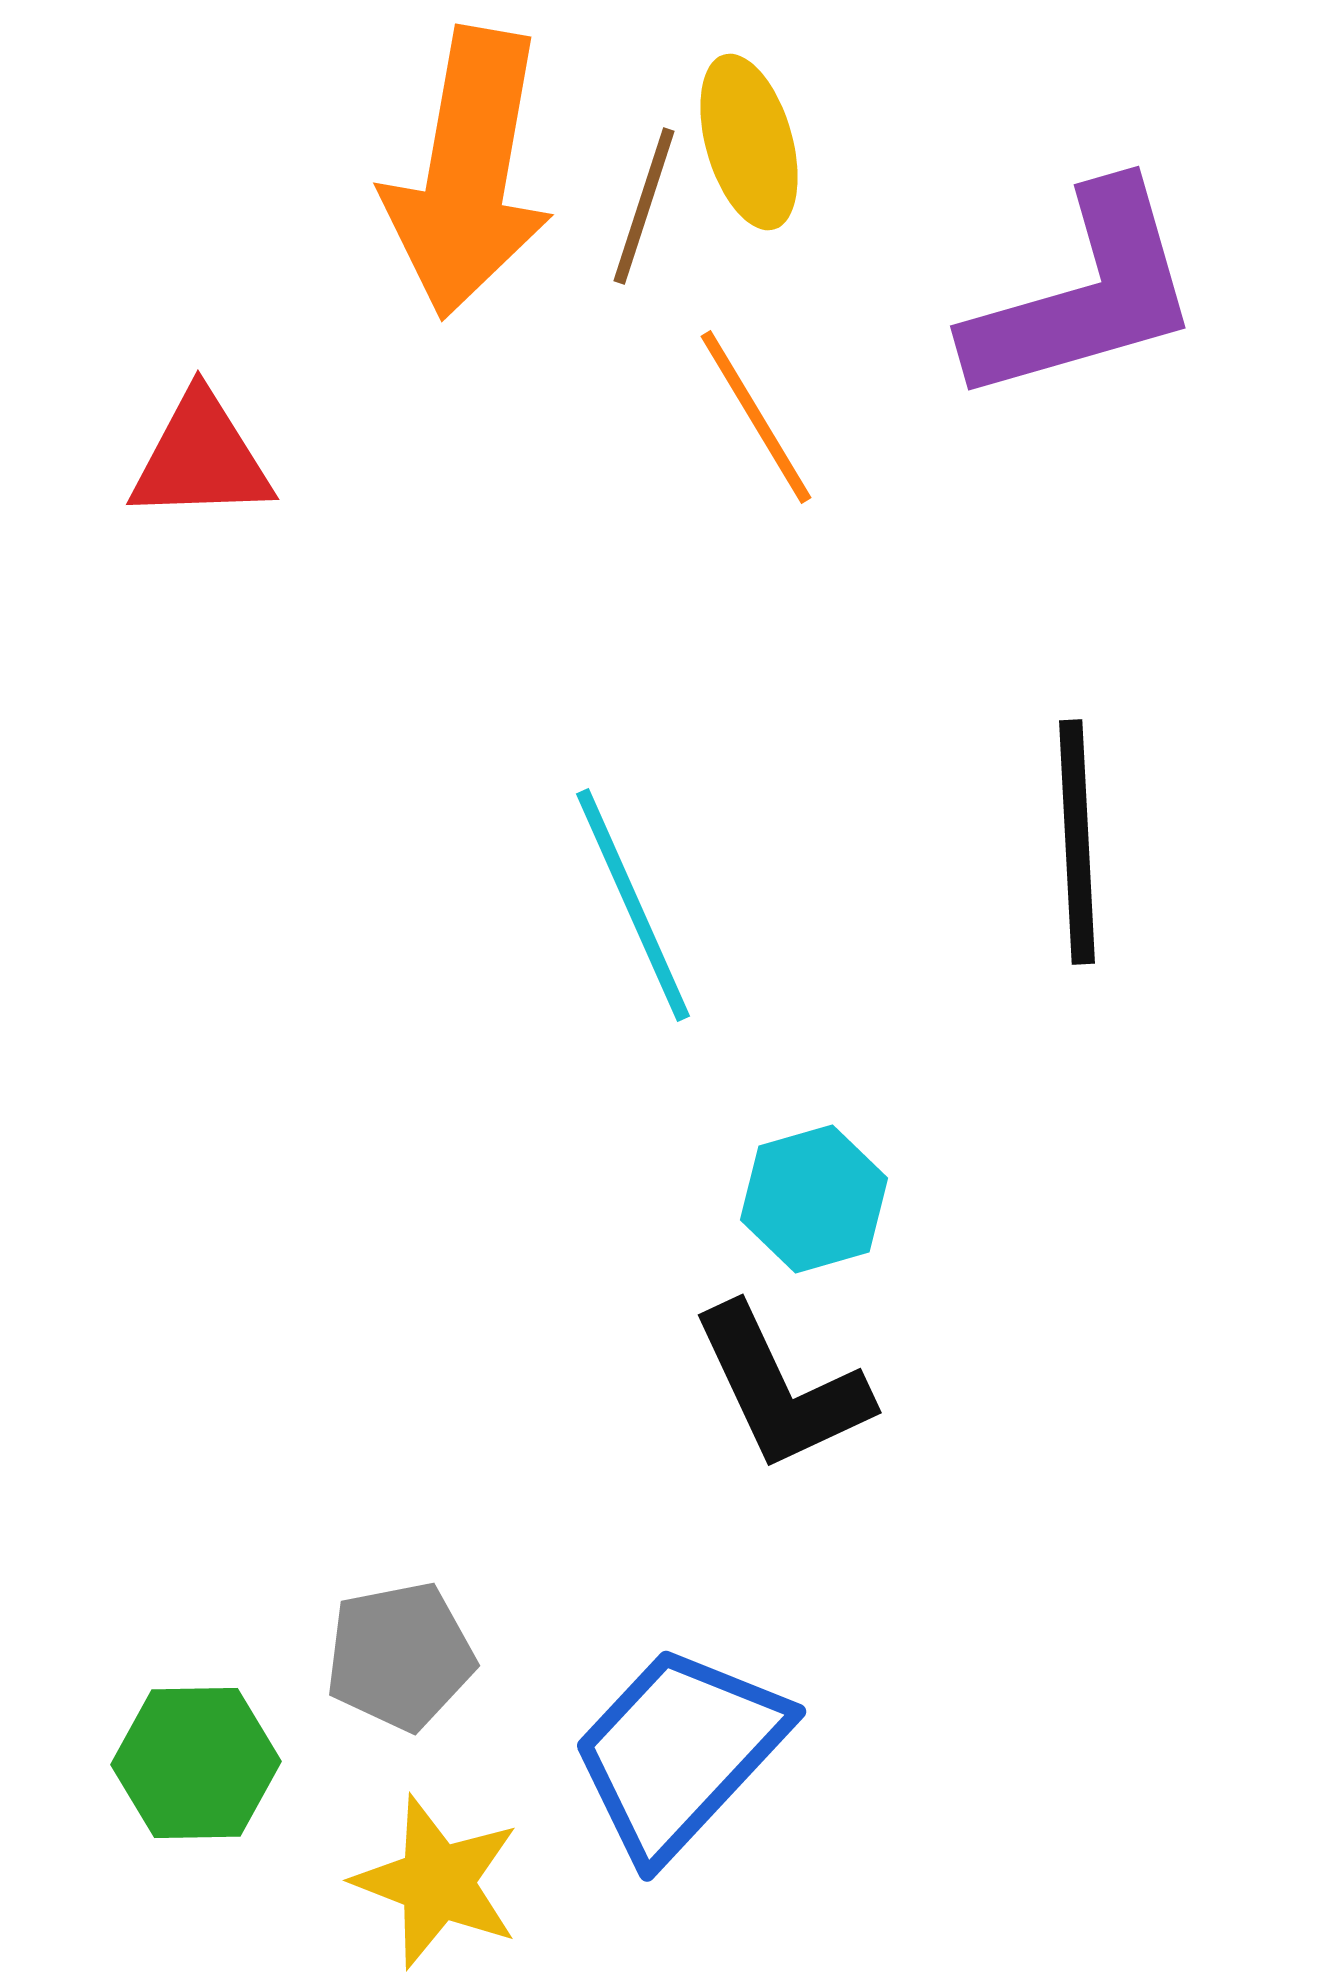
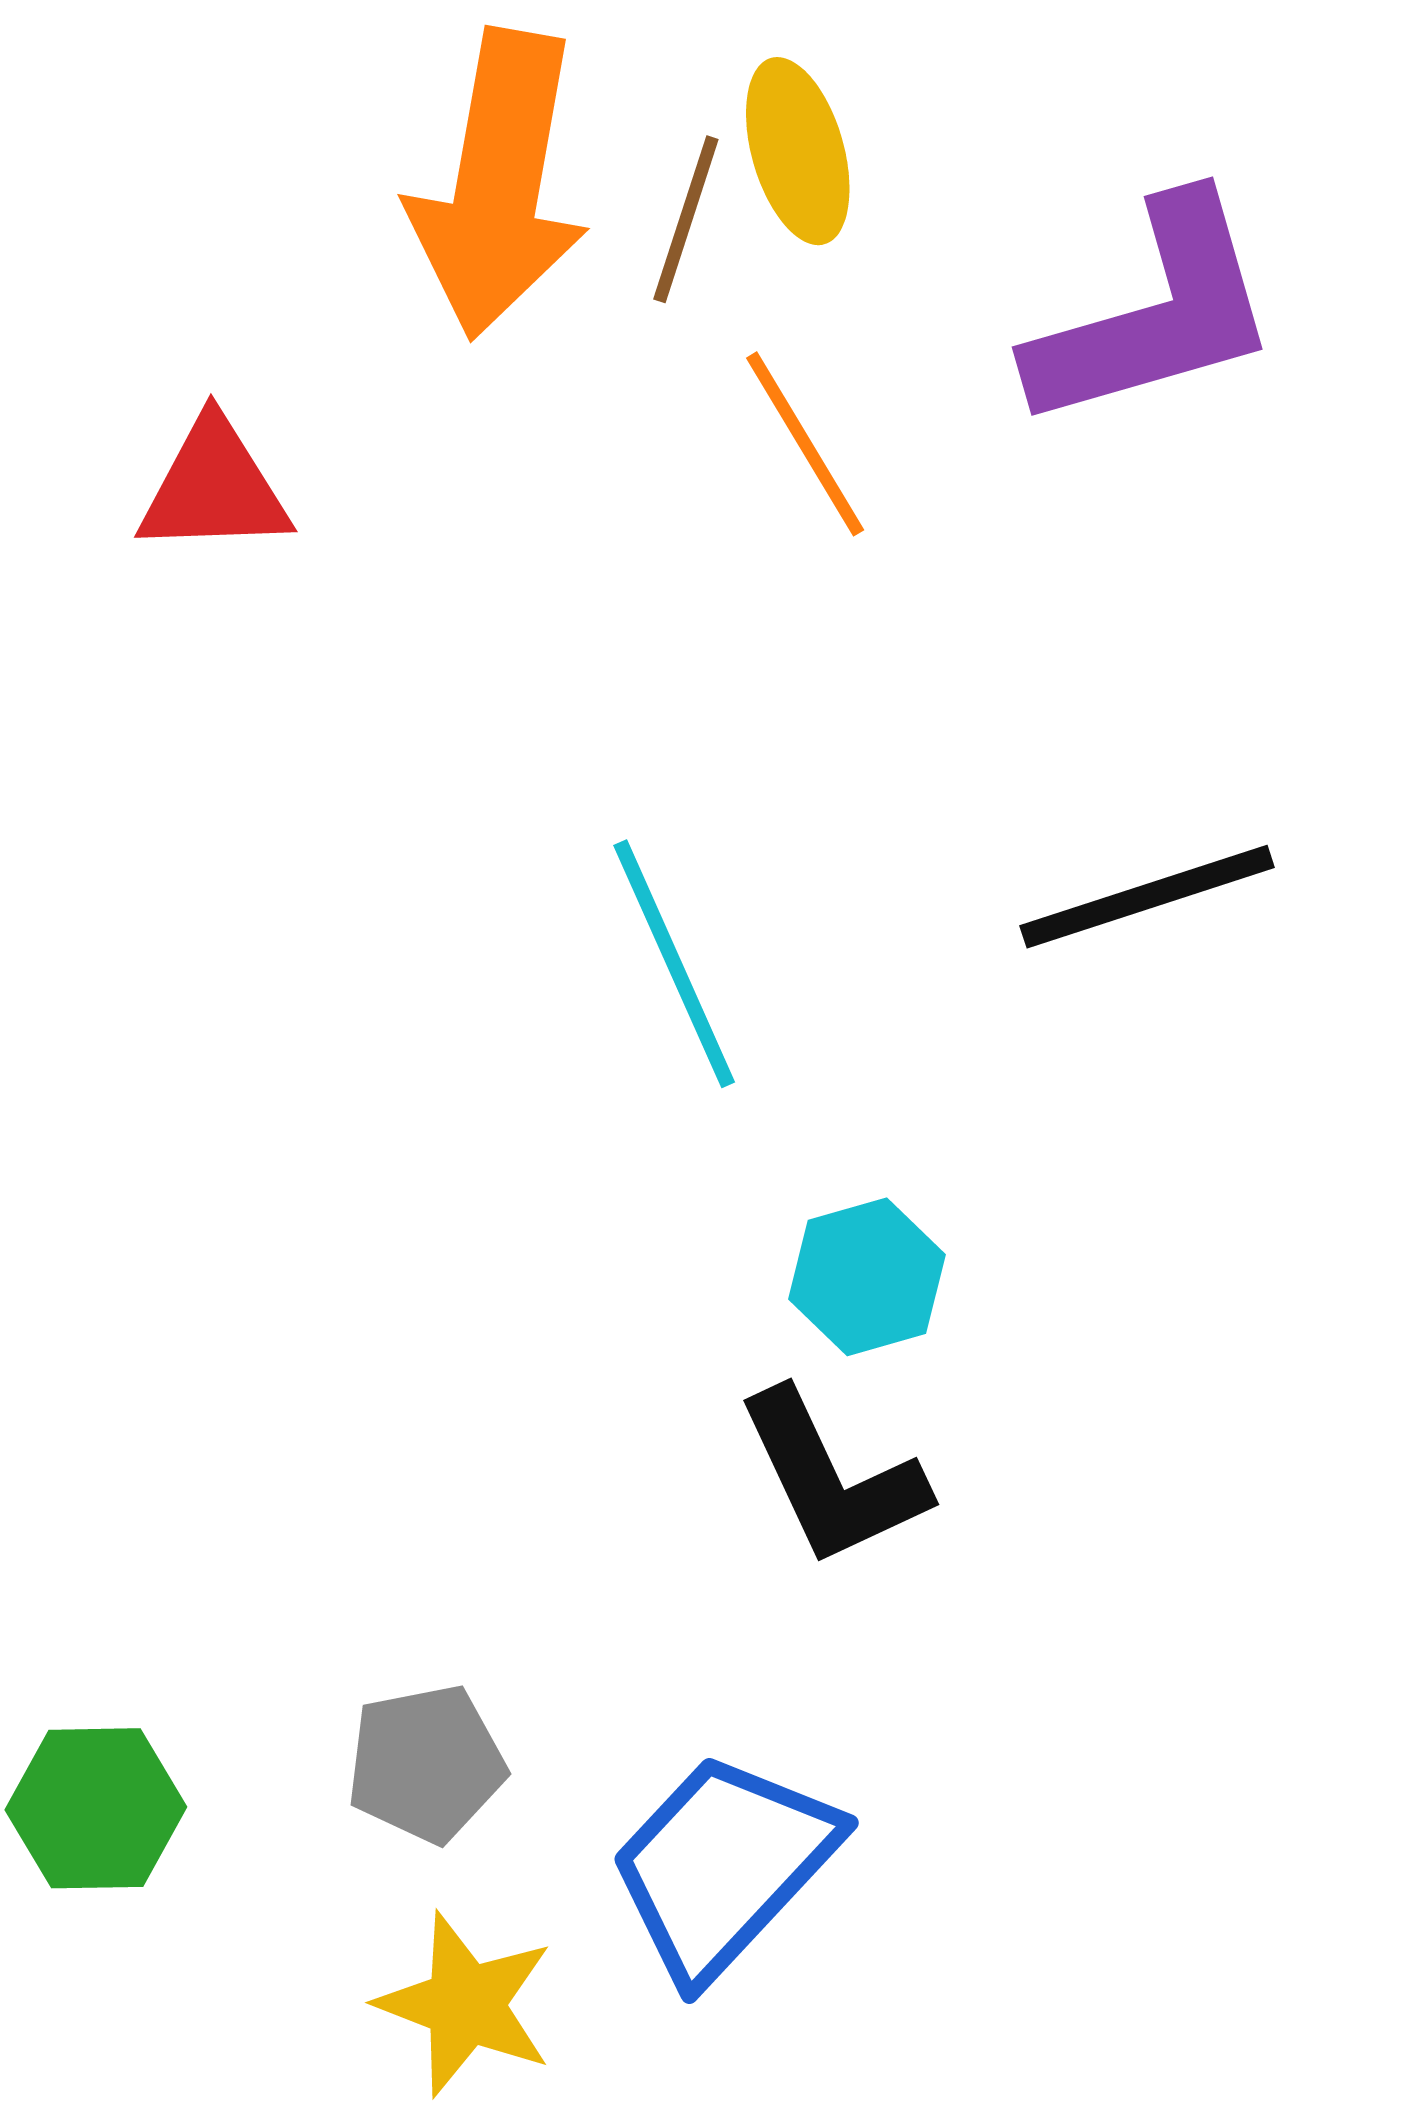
black line: (1077, 842) -> (1147, 897), turned 75
green hexagon: (196, 1763) -> (96, 1808), moved

